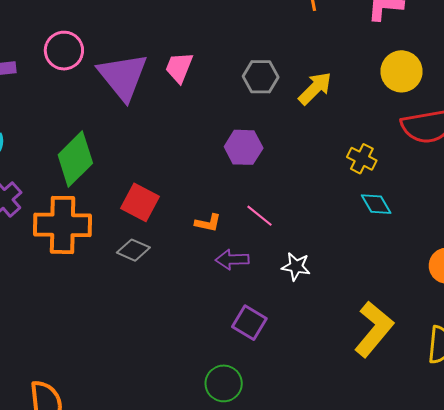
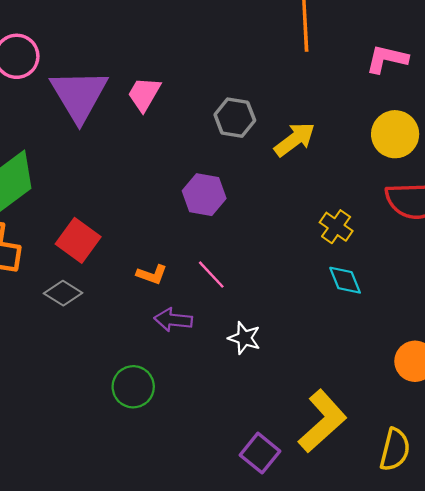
purple square: (249, 323) -> (260, 453), moved
green circle: (224, 383) -> (133, 387), moved

